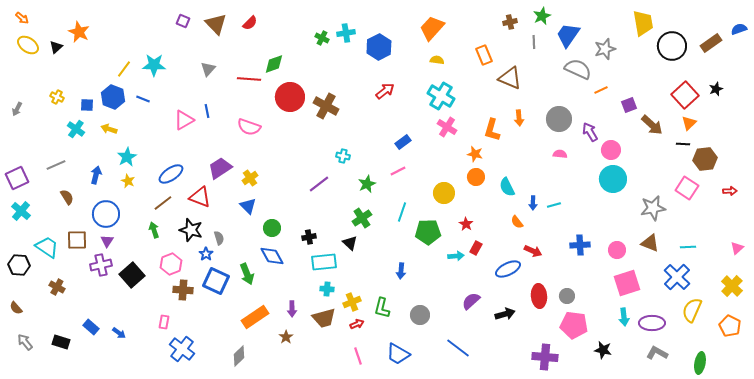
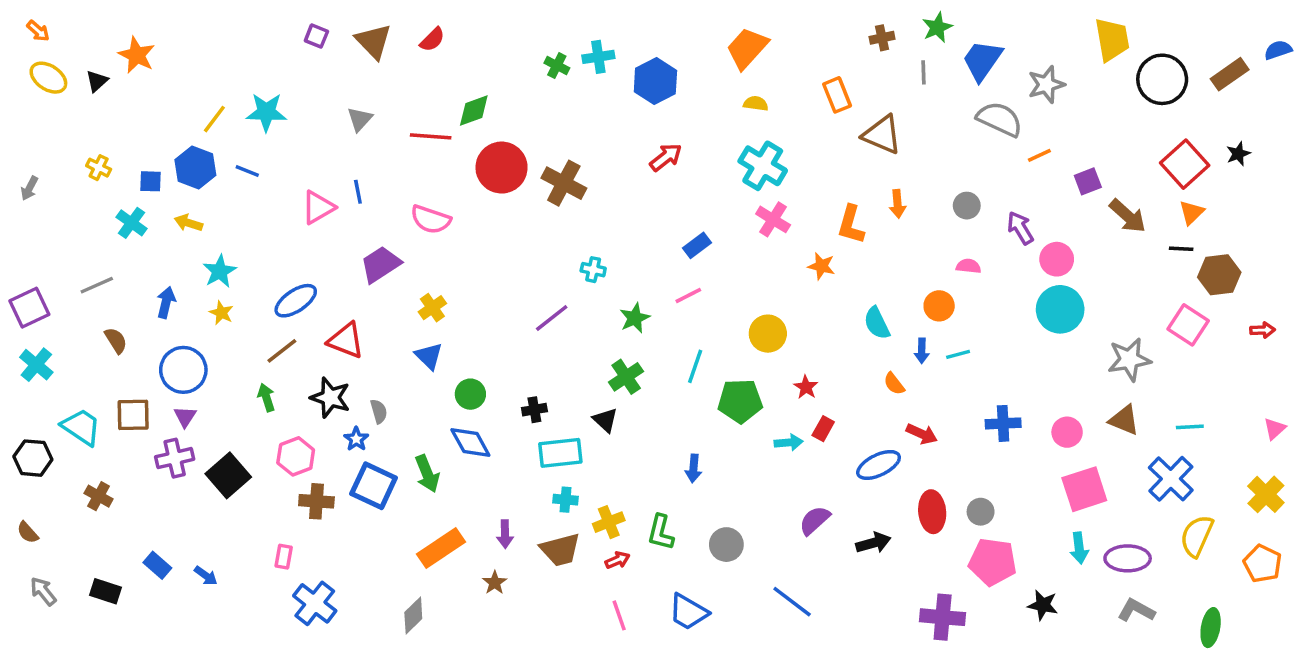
gray circle: (559, 119) -> (967, 206), size x0.6
purple trapezoid: (220, 168) -> (380, 264), moved
orange circle: (476, 177) -> (939, 306), moved

